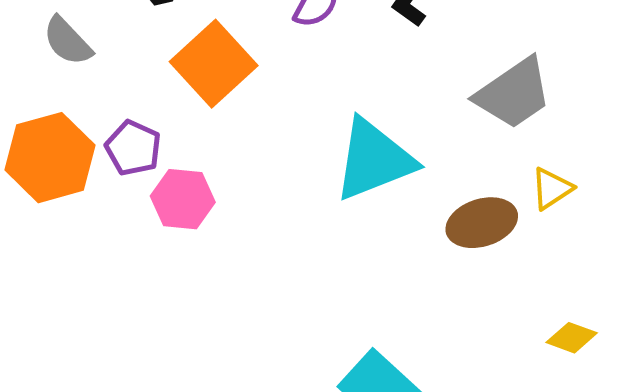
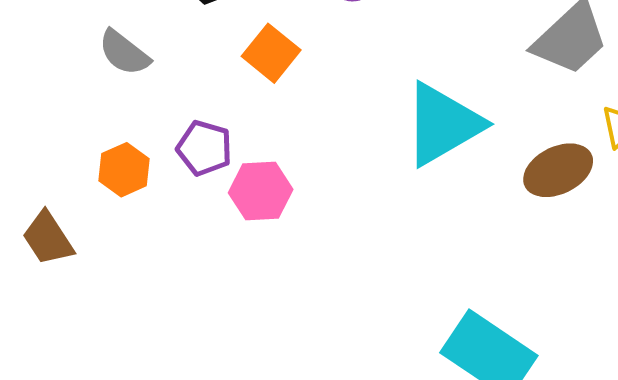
orange square: (214, 64) -> (271, 53), size x0.7
orange hexagon: (50, 158) -> (124, 170), size x0.6

